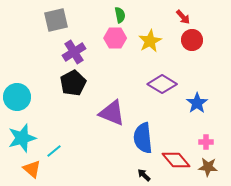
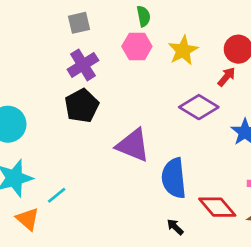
red arrow: (183, 17) -> (226, 77), moved, turned -98
gray square: (56, 20) -> (79, 23), moved, size x0.7

